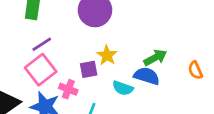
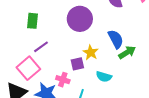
pink square: (41, 70) -> (28, 68), moved
blue semicircle: (147, 76) -> (116, 39), moved, turned 48

